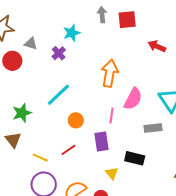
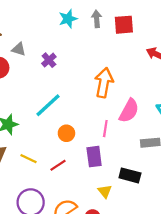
cyan star: (72, 33) -> (68, 19), moved
yellow line: (40, 158) -> (29, 159), moved

